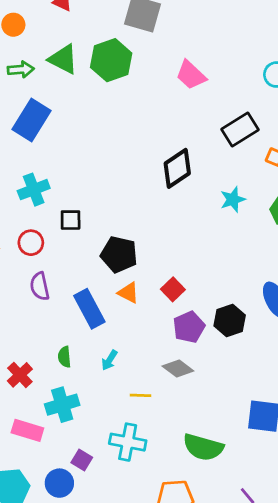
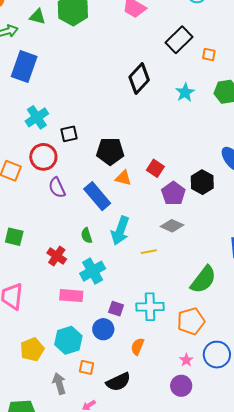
green triangle: (63, 59) -> (37, 17), size x0.7
red circle: (31, 243) -> (43, 157), size x1.4
cyan arrow: (109, 360) -> (120, 231), size x1.8
cyan cross: (128, 442) -> (150, 307), moved
green semicircle: (203, 447) -> (203, 280), turned -56

